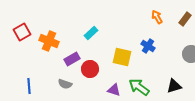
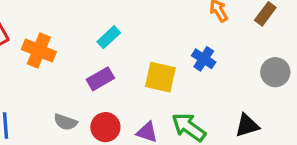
purple rectangle: (72, 59) -> (100, 79), moved
red circle: (90, 69) -> (105, 127), moved

